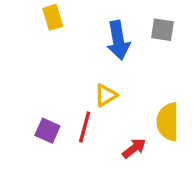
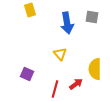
yellow triangle: (106, 95) -> (60, 54), turned -40
red line: (85, 127) -> (55, 89), moved

